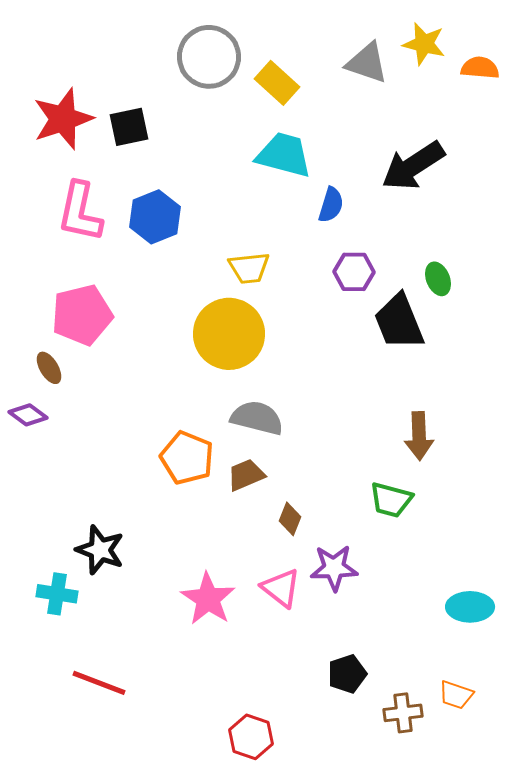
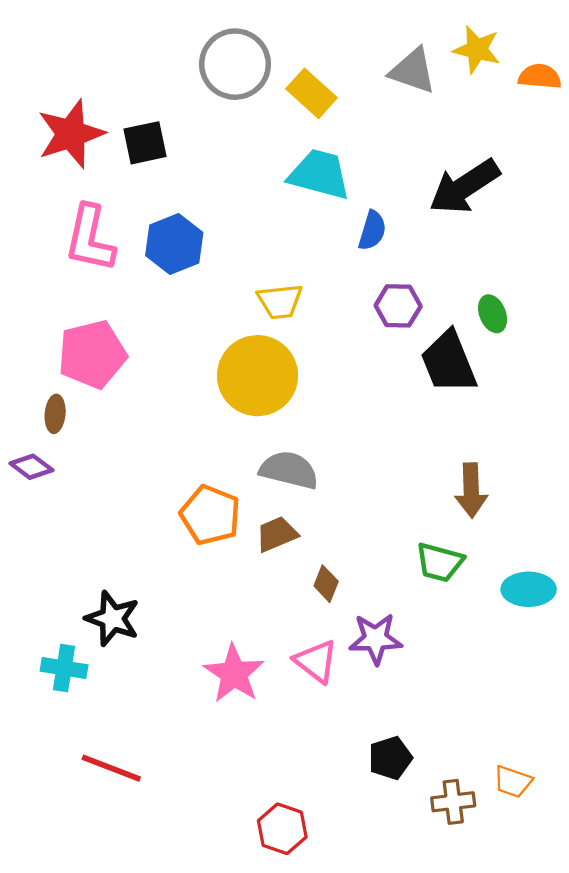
brown ellipse: (49, 368) -> (55, 414), turned 36
cyan ellipse: (470, 607) -> (529, 589), moved

